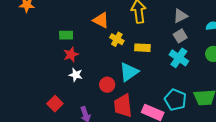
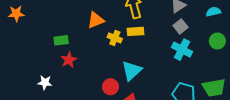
orange triangle: (101, 20) -> (96, 20), turned -42
yellow rectangle: (142, 48) -> (135, 31), moved
white star: (76, 75) -> (45, 82), moved

